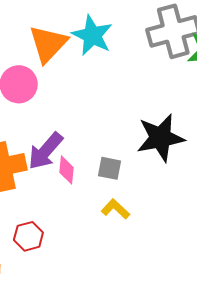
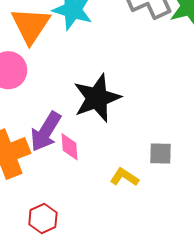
black star: (161, 138) -> (97, 98), moved
gray square: (109, 168) -> (161, 154), moved

